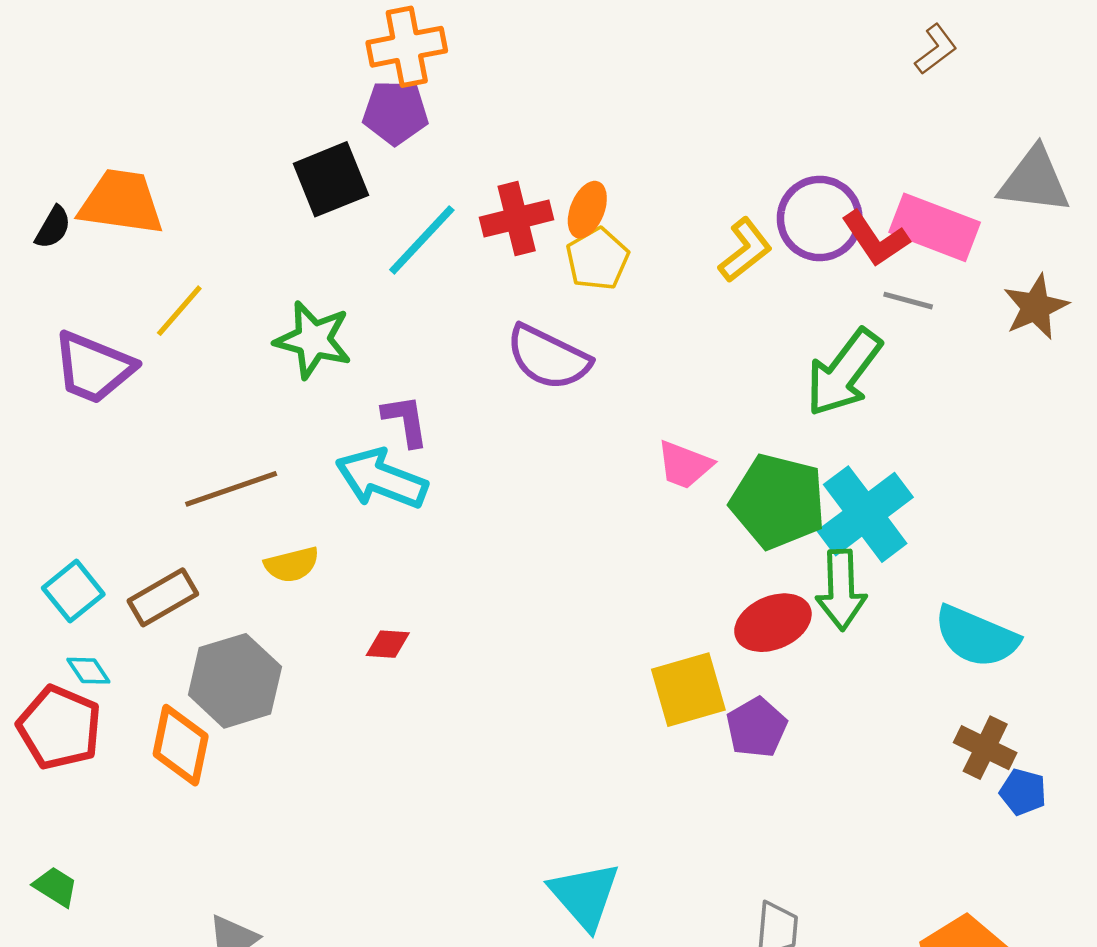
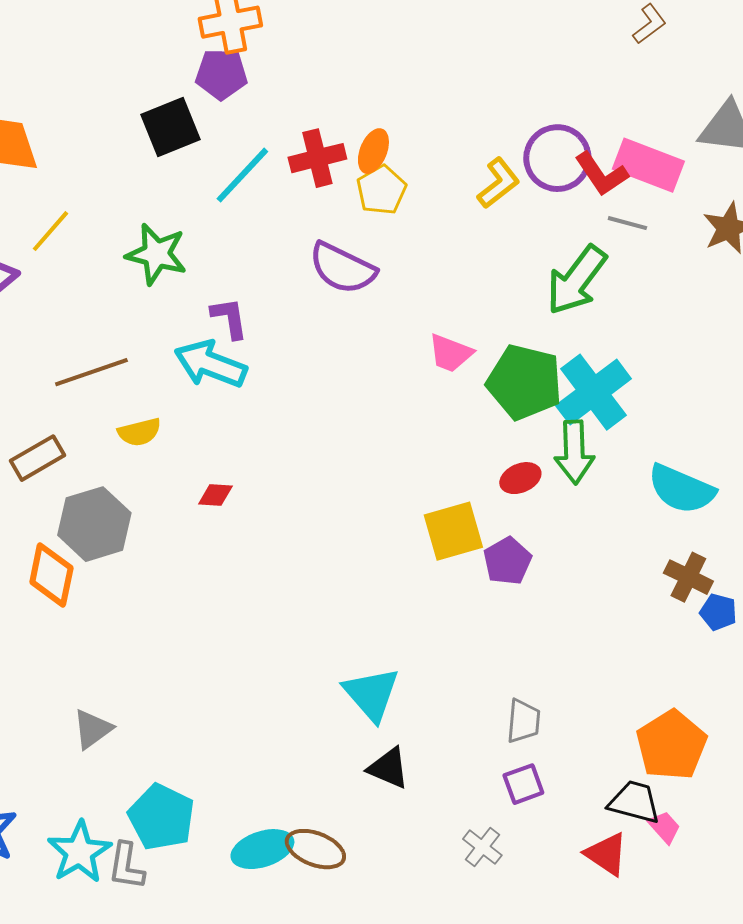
red ellipse: (773, 623) -> (520, 478), size x0.7

